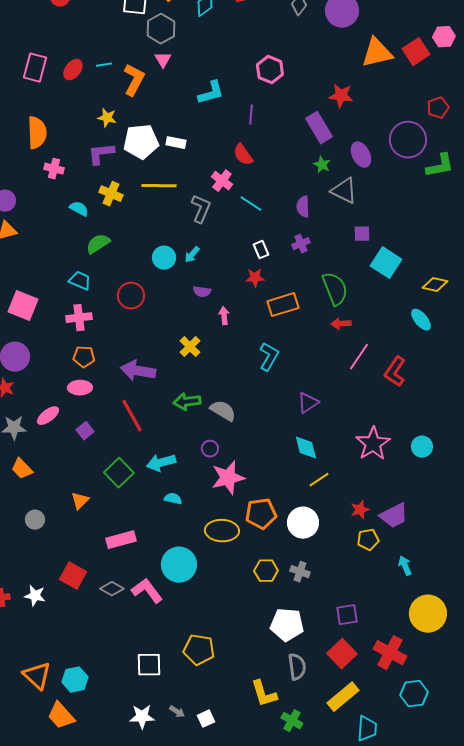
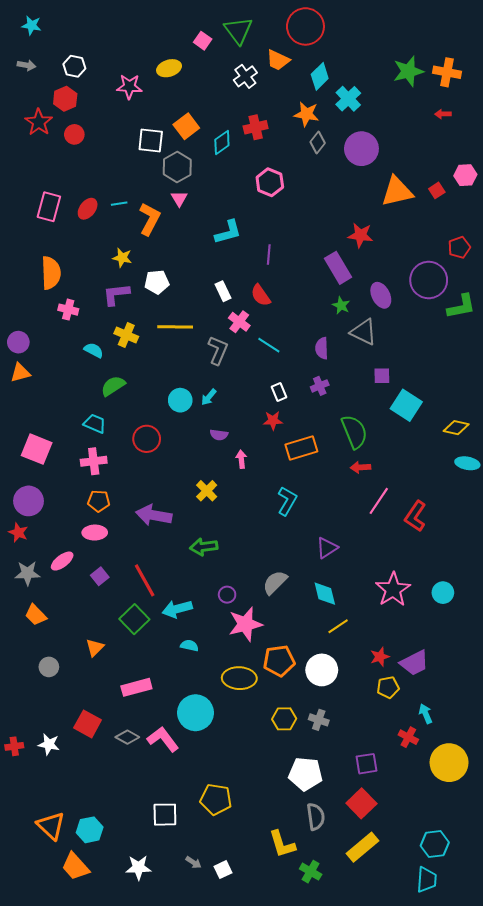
red square: (416, 52) -> (437, 190), size x0.6
pink hexagon: (270, 70) -> (270, 182), moved
white pentagon: (141, 142) -> (157, 282), size x0.7
white rectangle: (176, 143) -> (223, 291), moved, turned 54
cyan ellipse: (421, 320) -> (467, 463), moved, turned -40
gray semicircle: (223, 411) -> (275, 582), moved, turned -76
red line: (132, 416) -> (145, 580), moved
red cross: (390, 653) -> (408, 737), moved, size x0.6
white star: (142, 717) -> (138, 868), moved
cyan trapezoid: (367, 729) -> (427, 880), moved

